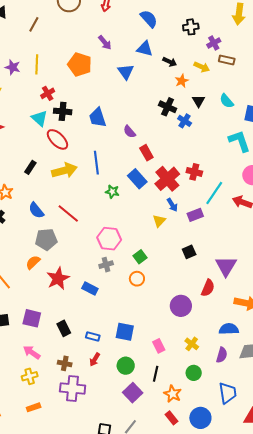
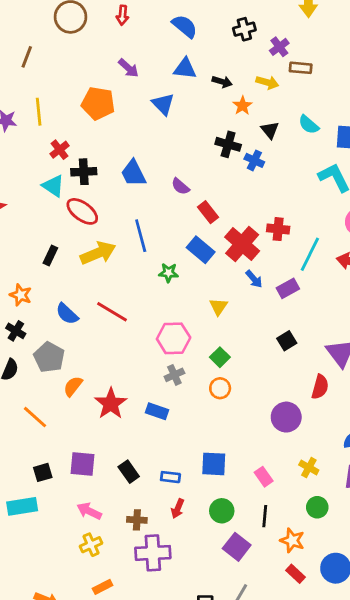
yellow triangle: (159, 221) -> (218, 307), moved
gray pentagon: (46, 239) -> (49, 357), moved, turned -30

